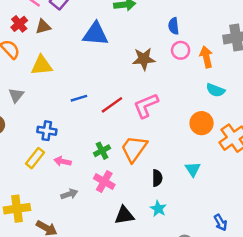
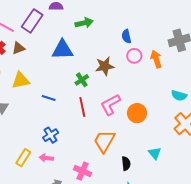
cyan semicircle: (215, 90) -> (179, 95), moved
blue line: (79, 98) -> (49, 98), moved, turned 40
red line: (112, 105) -> (82, 107), turned -60
orange circle: (202, 123) -> (137, 113), moved
blue cross: (47, 131) -> (51, 135), moved, turned -35
green cross: (102, 151) -> (82, 80), moved

